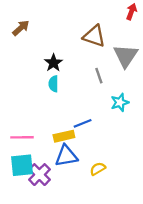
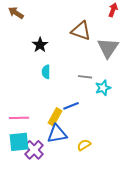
brown arrow: (21, 28) -> (16, 13), moved, turned -105
black star: (53, 63) -> (40, 45), moved
gray line: (99, 76) -> (85, 77), moved, turned -64
yellow rectangle: (64, 136) -> (55, 117), turned -48

